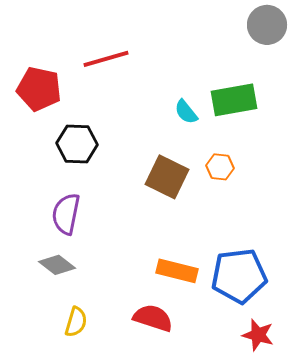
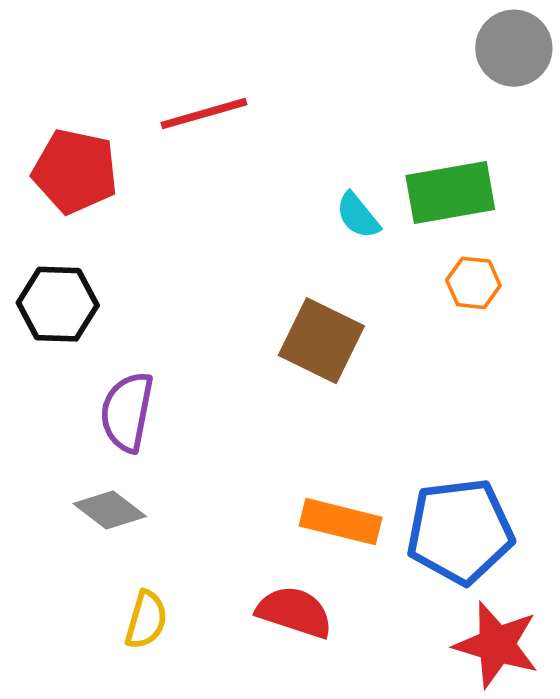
black hexagon: (77, 144) -> (58, 304), moved
orange hexagon: (220, 167) -> (473, 283), moved
red star: (258, 335) -> (497, 645), size x1.4

